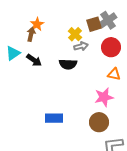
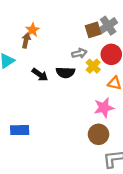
yellow cross: (75, 34) -> (93, 66), moved
black arrow: (34, 60) -> (40, 75), moved
blue rectangle: (54, 118) -> (20, 130), moved

